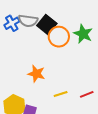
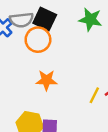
orange circle: (59, 37) -> (38, 40), moved
yellow line: (61, 94) -> (94, 95), moved, turned -32

